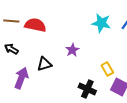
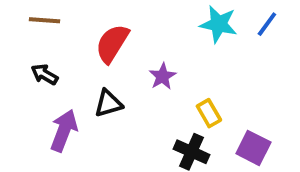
red semicircle: (35, 25) -> (112, 43), moved, turned -70
yellow rectangle: (107, 69) -> (209, 113), moved

